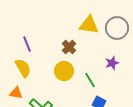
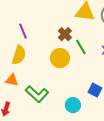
yellow semicircle: (23, 68) -> (19, 55), turned 48
green line: (90, 80) -> (81, 47), moved

